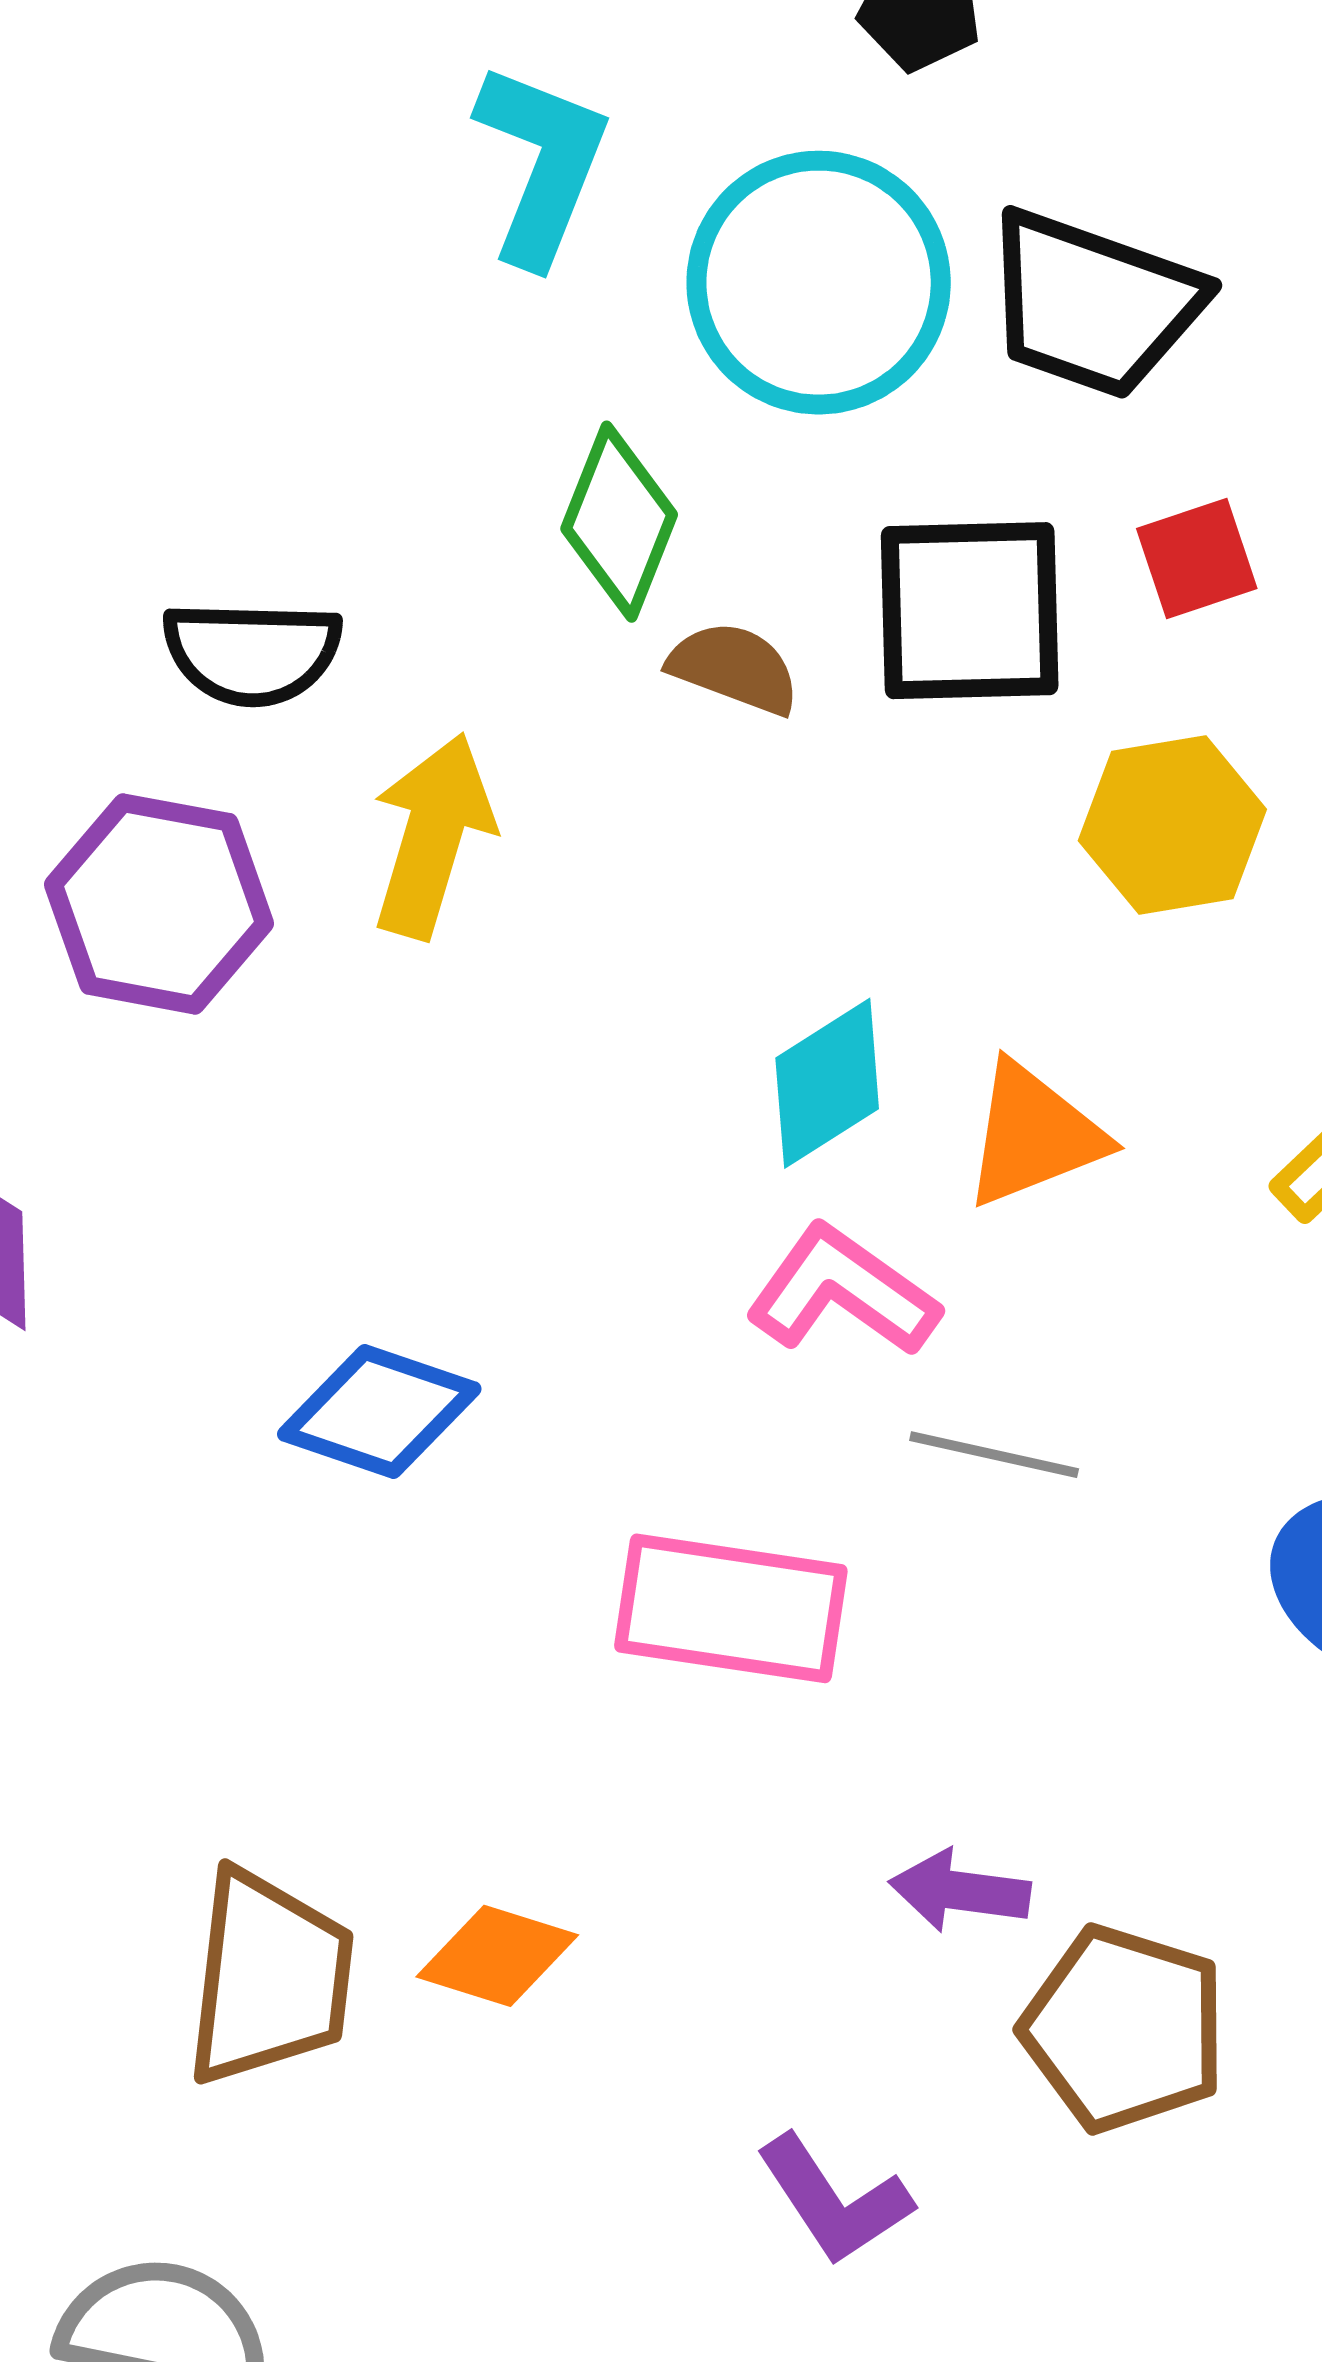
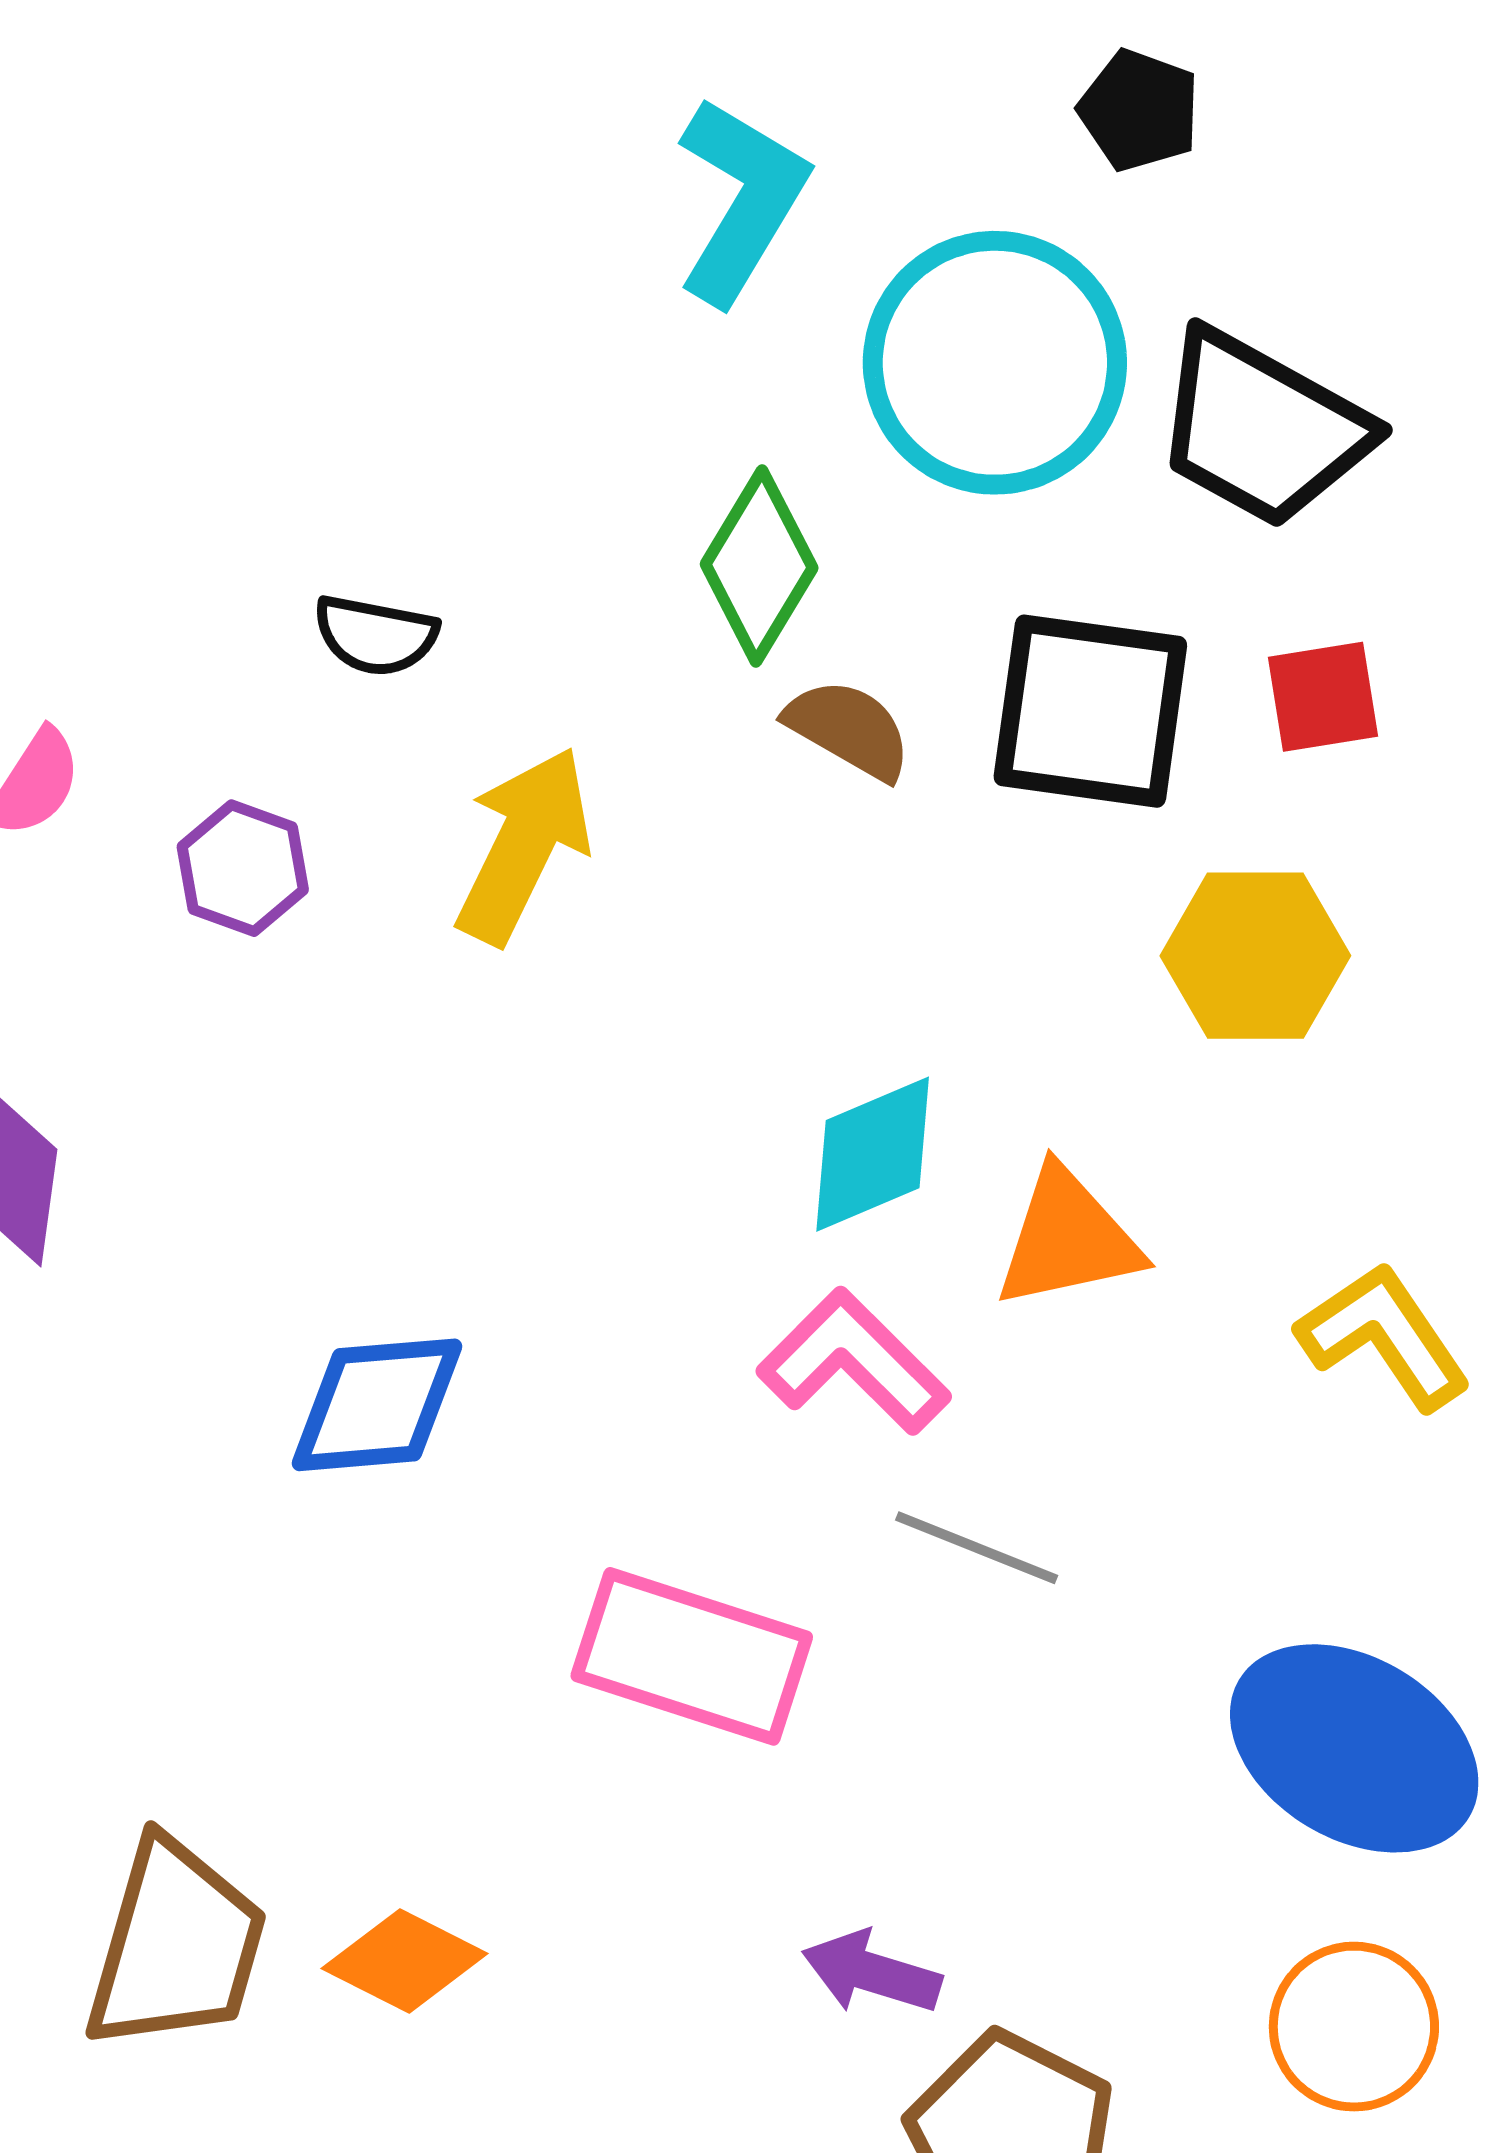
black semicircle: (252, 653) -> (376, 635), size x0.7
purple hexagon: (159, 904) -> (243, 868), size x0.6
blue diamond: (379, 1412) -> (377, 1405), turned -33

